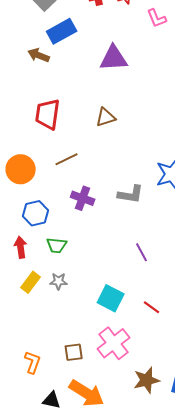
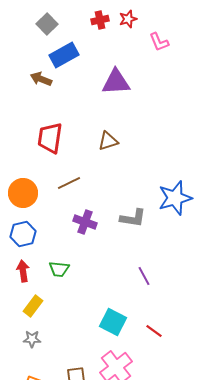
blue hexagon: (36, 213) -> (23, 234), moved
gray star: (59, 281) -> (32, 339), moved

